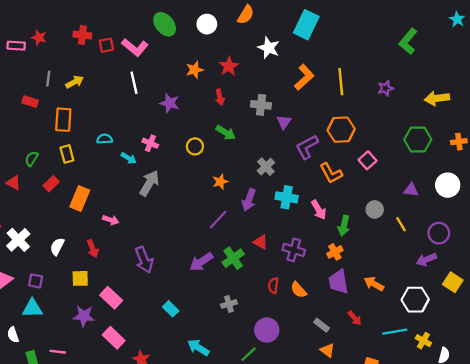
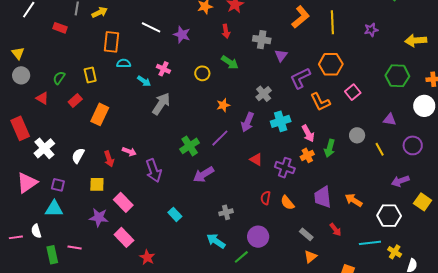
white line: (134, 83) -> (151, 27), moved, turned -54
orange rectangle: (63, 120) -> (111, 42), moved
white circle: (448, 185) -> (424, 106), moved
cyan cross: (287, 197) -> (281, 121), turned -30
pink arrow: (111, 220) -> (129, 152), moved
purple circle: (439, 233) -> (413, 145), moved
orange cross: (335, 252) -> (307, 155), moved
green cross: (233, 258) -> (190, 146), moved
cyan arrow: (198, 348) -> (216, 241), moved
orange triangle: (327, 350) -> (310, 257), turned 40

